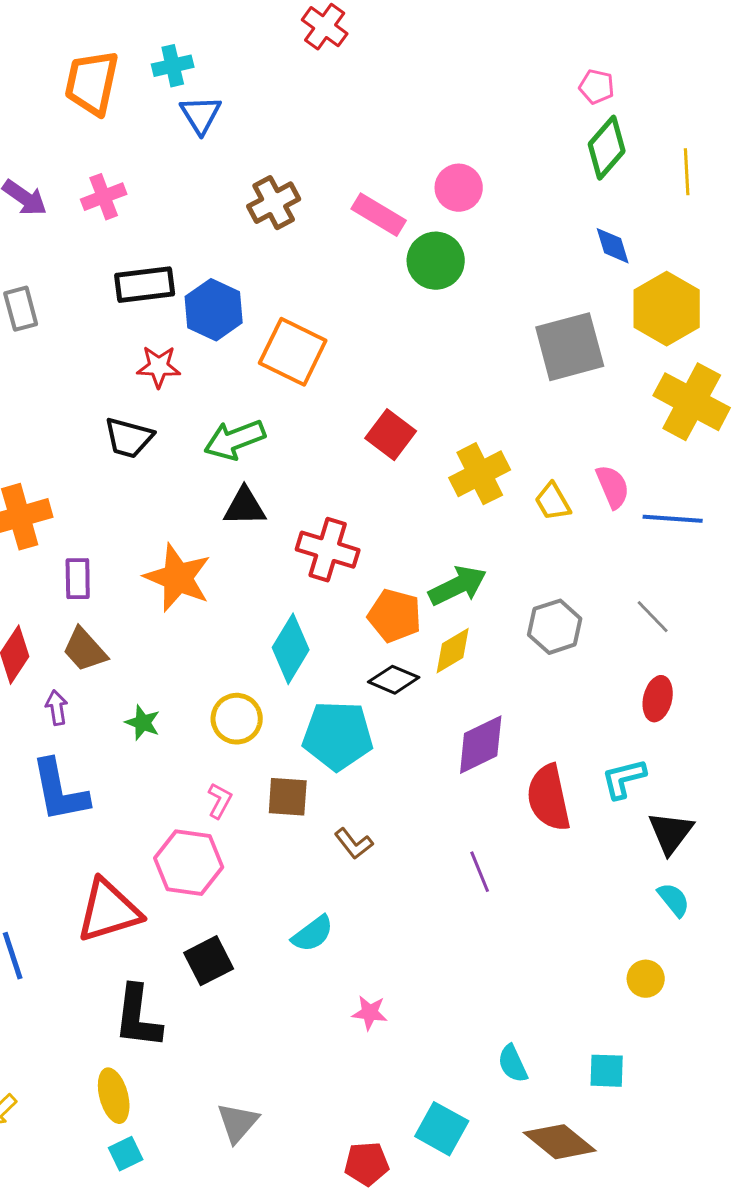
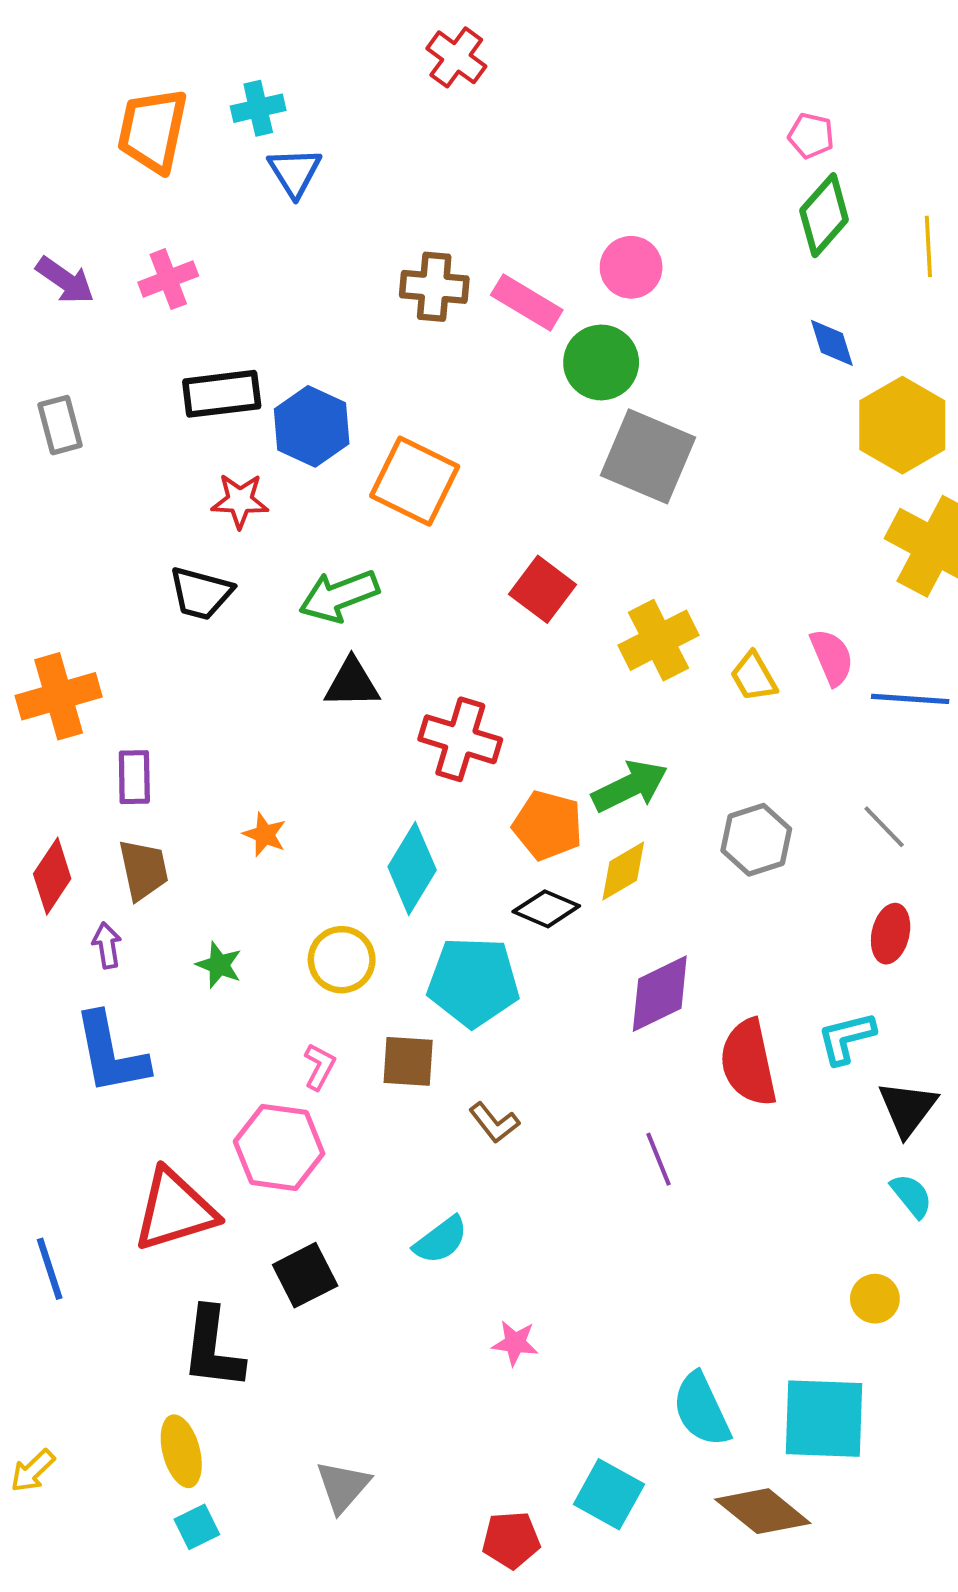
brown cross: (274, 203) -> (434, 287), moved, turned 33
gray square: (570, 347) -> (648, 456), moved, turned 38
orange star: (178, 578) -> (265, 834), moved, size x0.5
brown trapezoid: (85, 650) -> (143, 870), turned -150
cyan semicircle: (513, 1064) -> (701, 1410), size x1.5
cyan square: (607, 1071) -> (824, 1419), size x1.8

